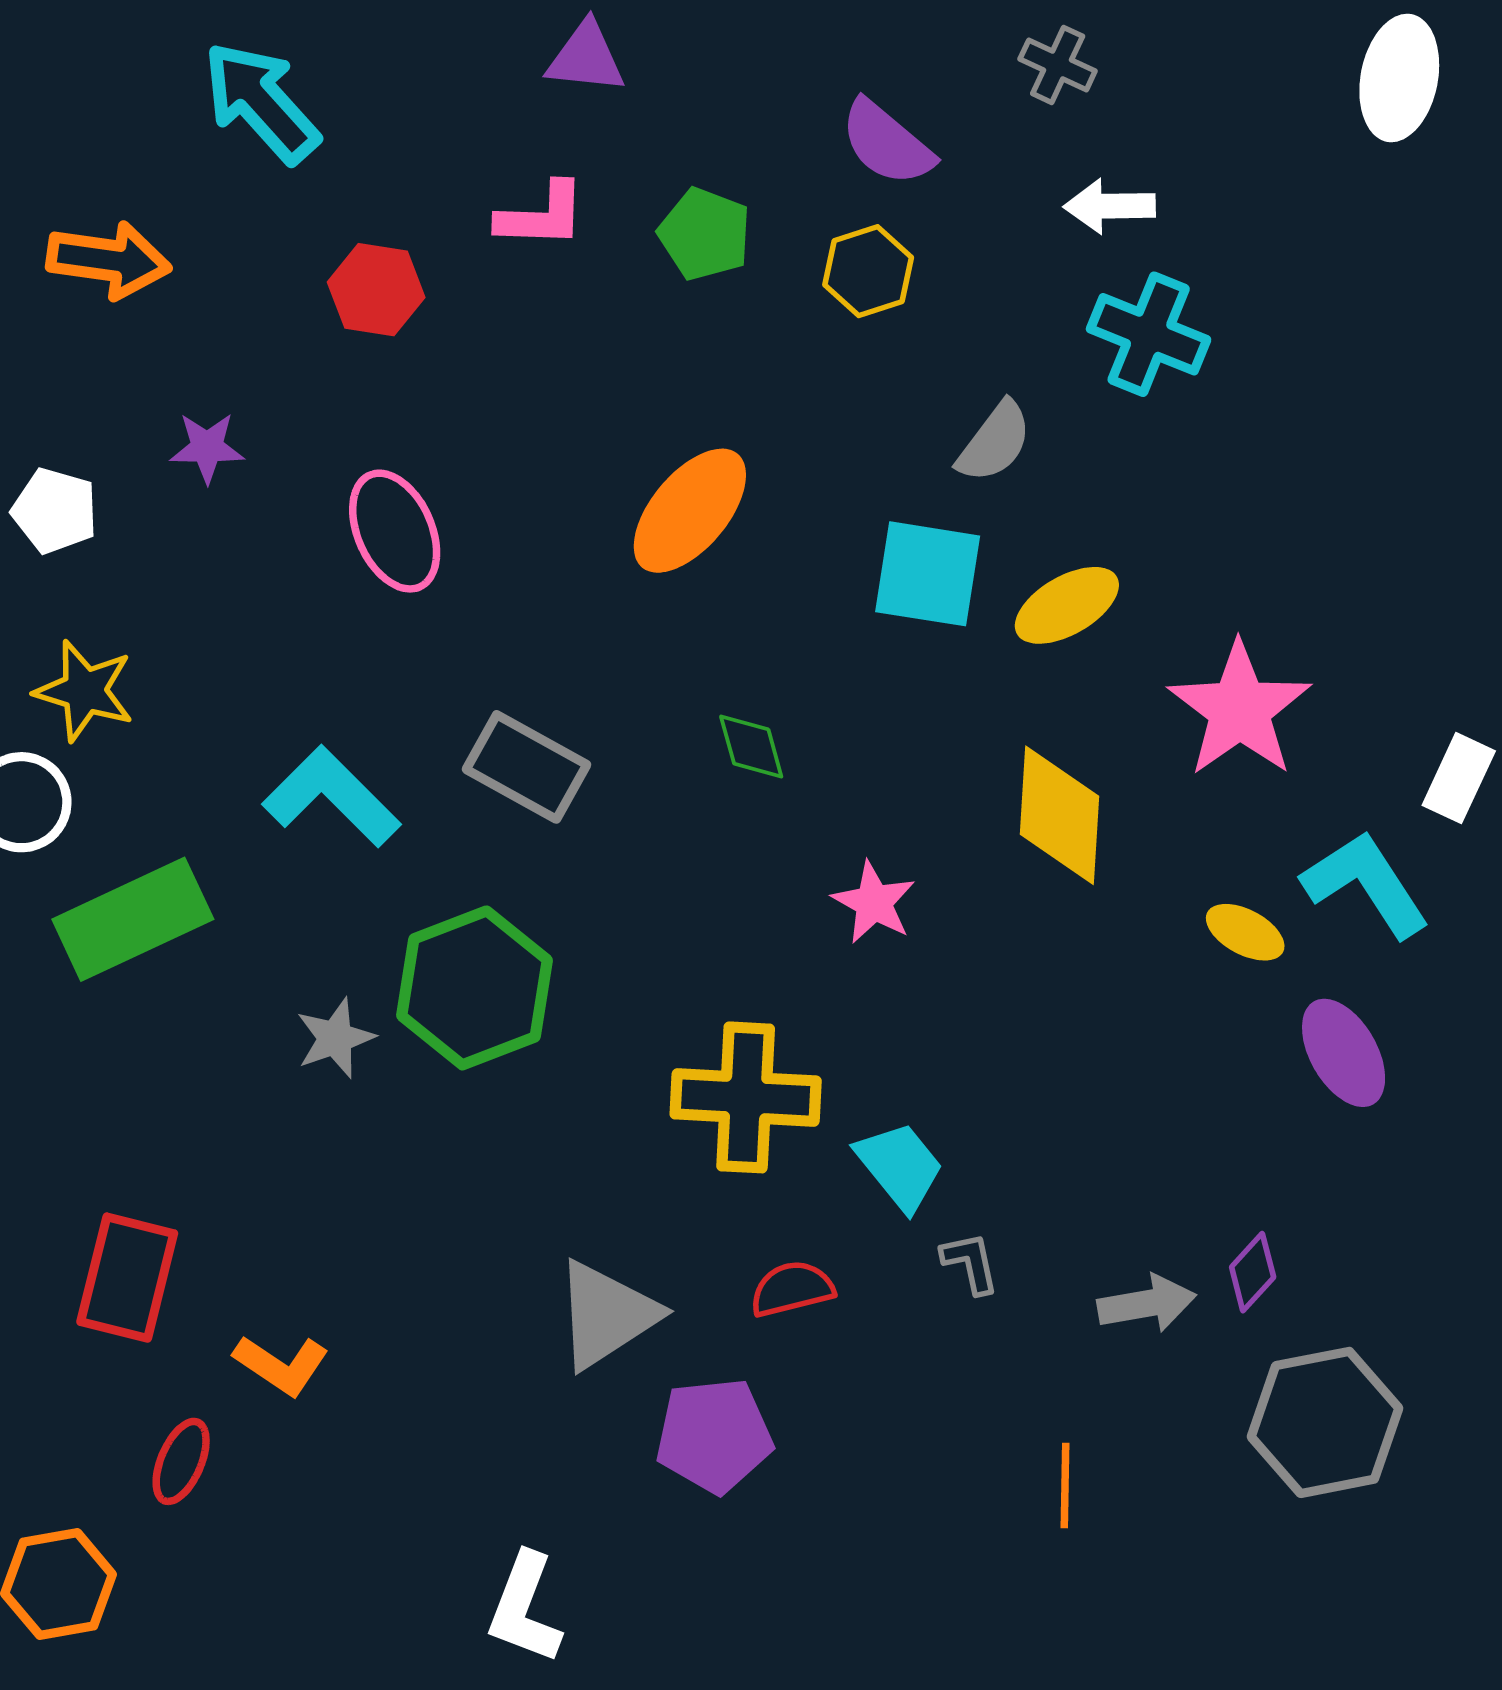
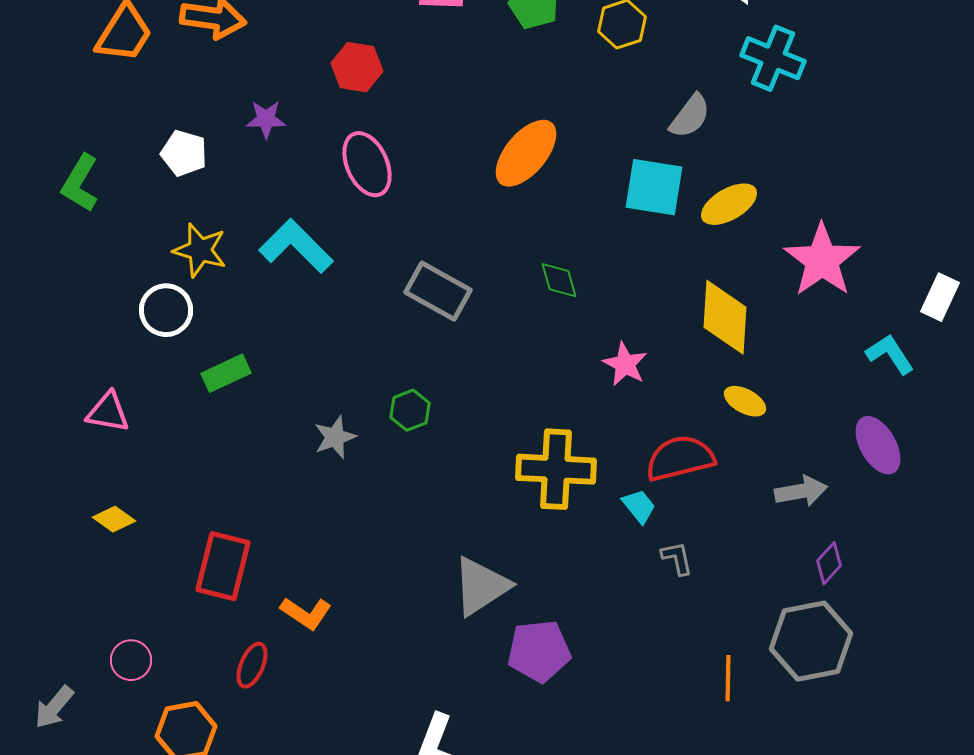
red hexagon: (376, 290) -> (357, 67), moved
cyan L-shape: (332, 797) -> (296, 246), moved
cyan L-shape: (1366, 884) -> (890, 354), size x0.7
green rectangle: (133, 919) -> (226, 373), size x0.6
yellow ellipse: (1245, 932) -> (745, 401), moved
green hexagon: (474, 988) -> (410, 410), size x0.5
cyan trapezoid: (900, 1166) -> (639, 506), size x0.7
red semicircle: (792, 1289) -> (680, 458), moved, size x1.5
gray arrow: (1147, 1304) -> (801, 491), moved
gray hexagon: (1325, 1422) -> (811, 641), moved

